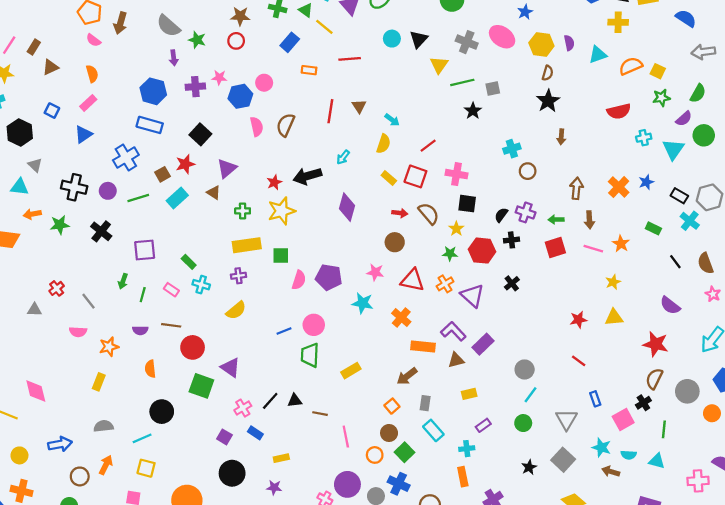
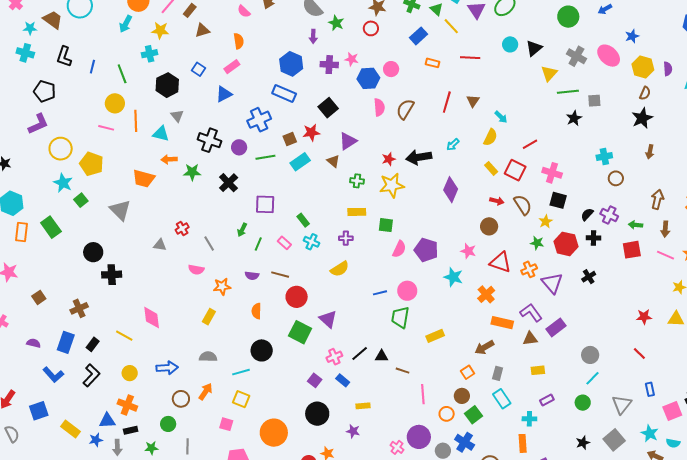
yellow rectangle: (247, 245) -> (357, 212), size x0.7

